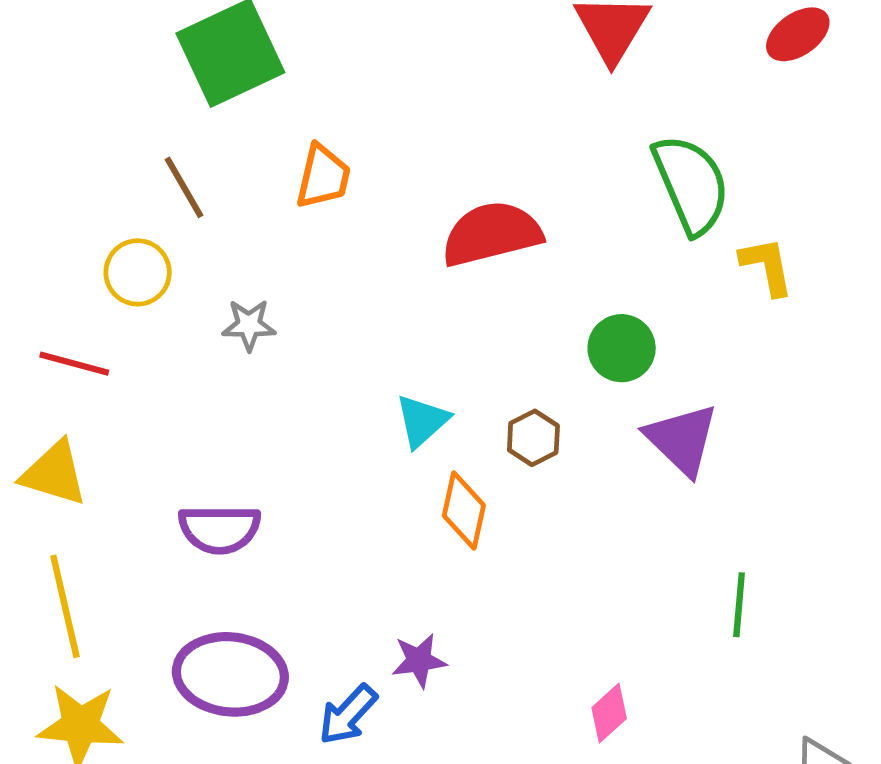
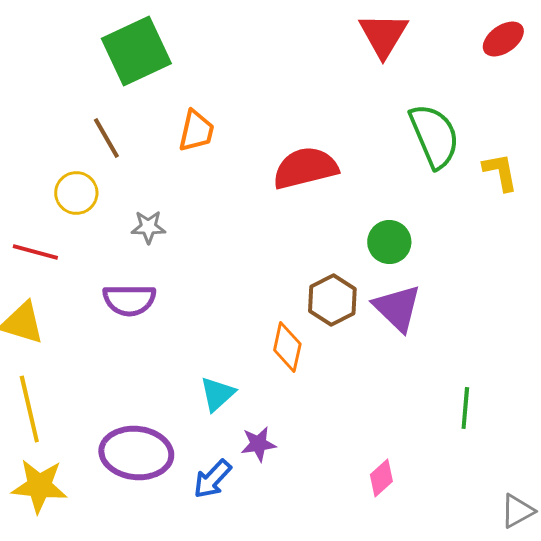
yellow L-shape: (767, 266) -> (500, 172), moved
cyan triangle: (422, 421) -> (217, 394), moved
brown hexagon: (533, 438) -> (332, 300), size x1.4
purple triangle: (682, 439) -> (397, 308), moved
purple semicircle: (220, 529) -> (129, 300), moved

